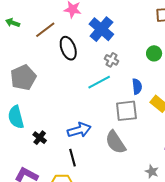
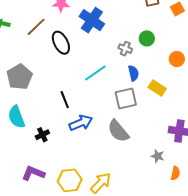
gray cross: (112, 60) -> (125, 49), moved
black cross: (40, 138) -> (42, 135), turned 32
black line: (73, 158) -> (65, 100), moved

